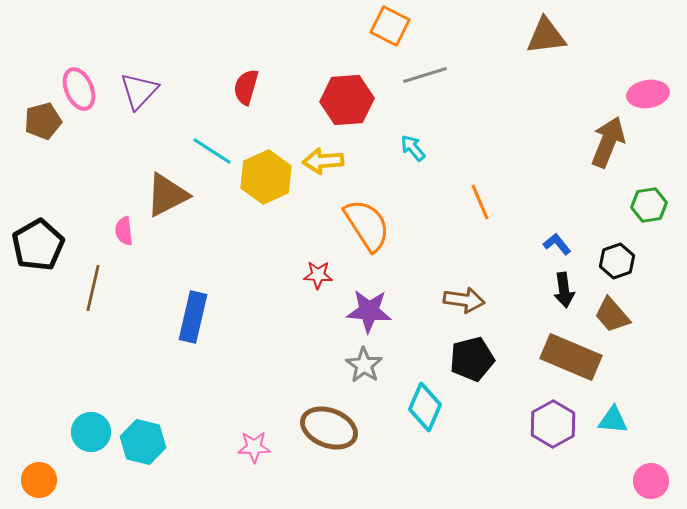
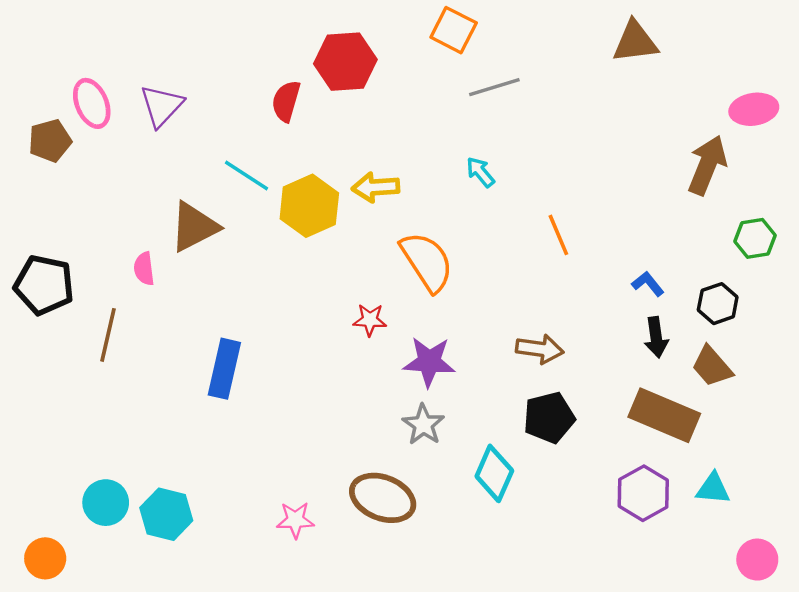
red hexagon: (347, 100) -> (345, 62), moved
black pentagon: (38, 245) -> (44, 285), turned -30

